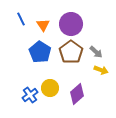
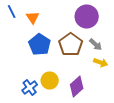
blue line: (21, 19) -> (12, 12), moved
purple circle: (71, 24) -> (87, 16), moved
orange triangle: (43, 25) -> (33, 18), moved

